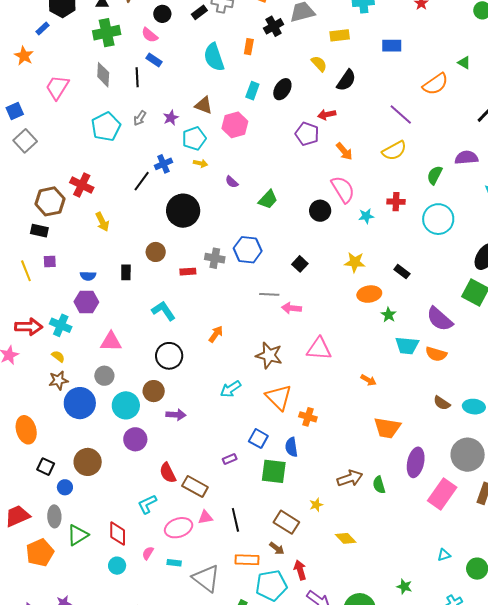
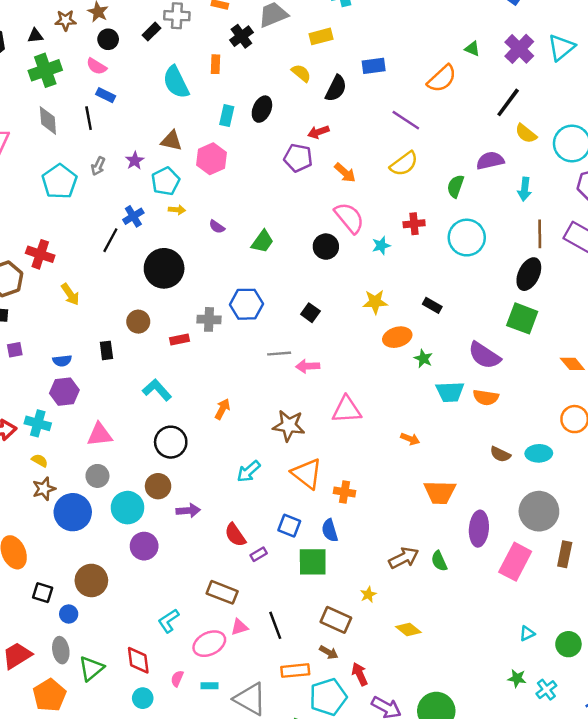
blue rectangle: (392, 46) -> (374, 66), moved
red semicircle: (168, 473) -> (235, 535), moved
green star: (404, 587) -> (517, 678), moved

